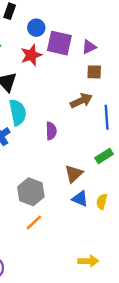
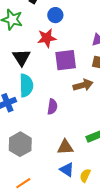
purple square: (59, 43) -> (66, 60), moved, turned -30
brown triangle: (74, 174) -> (65, 147), turned 30
gray hexagon: (31, 192) -> (20, 144), moved

